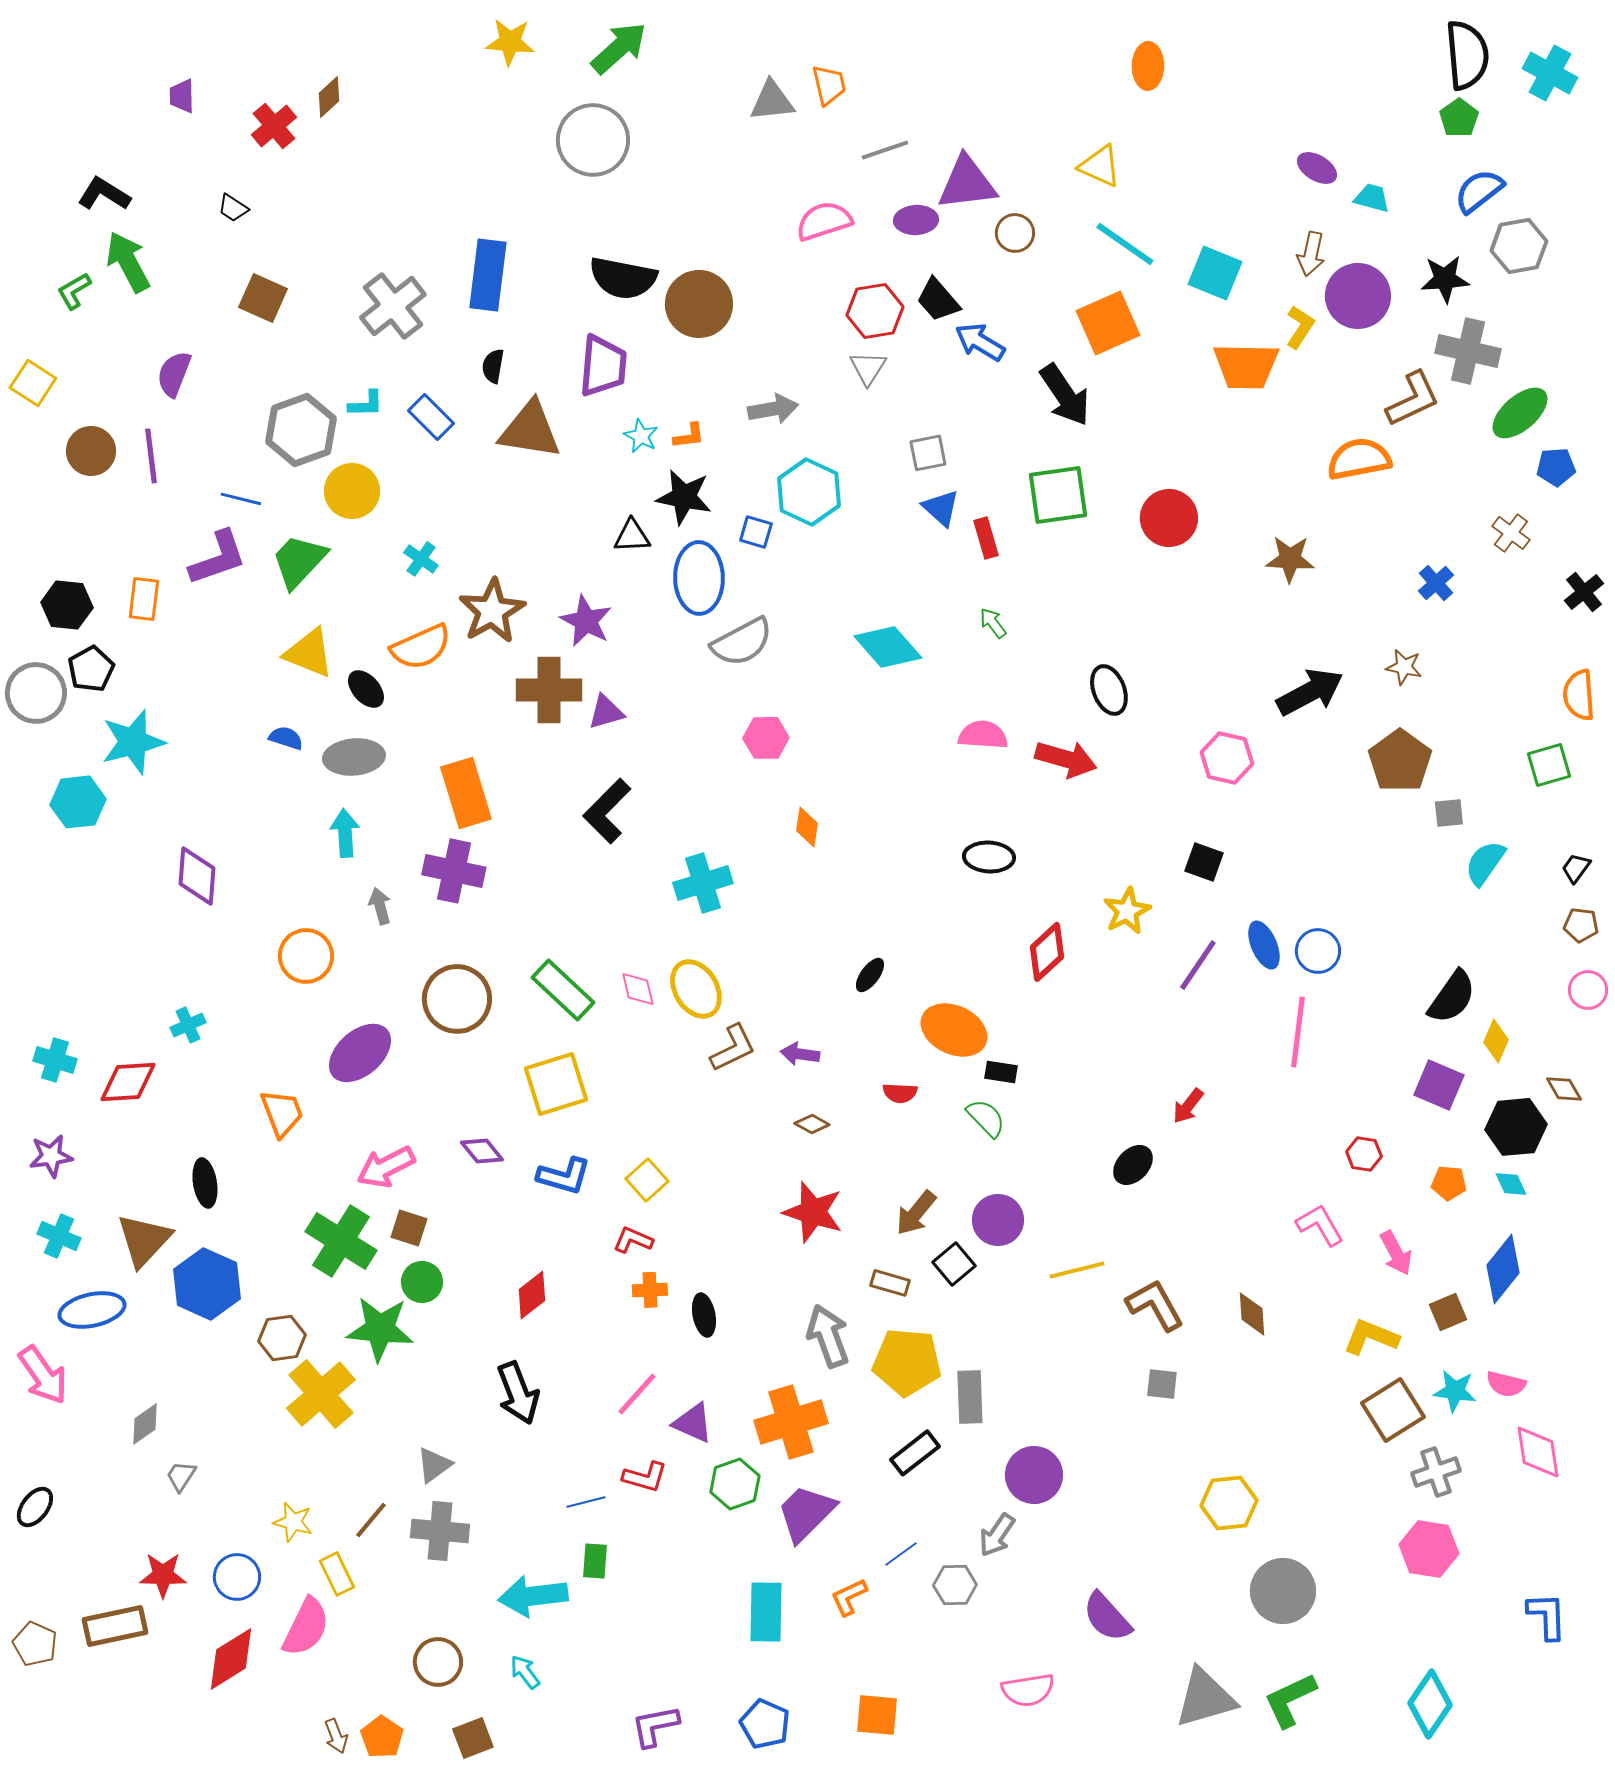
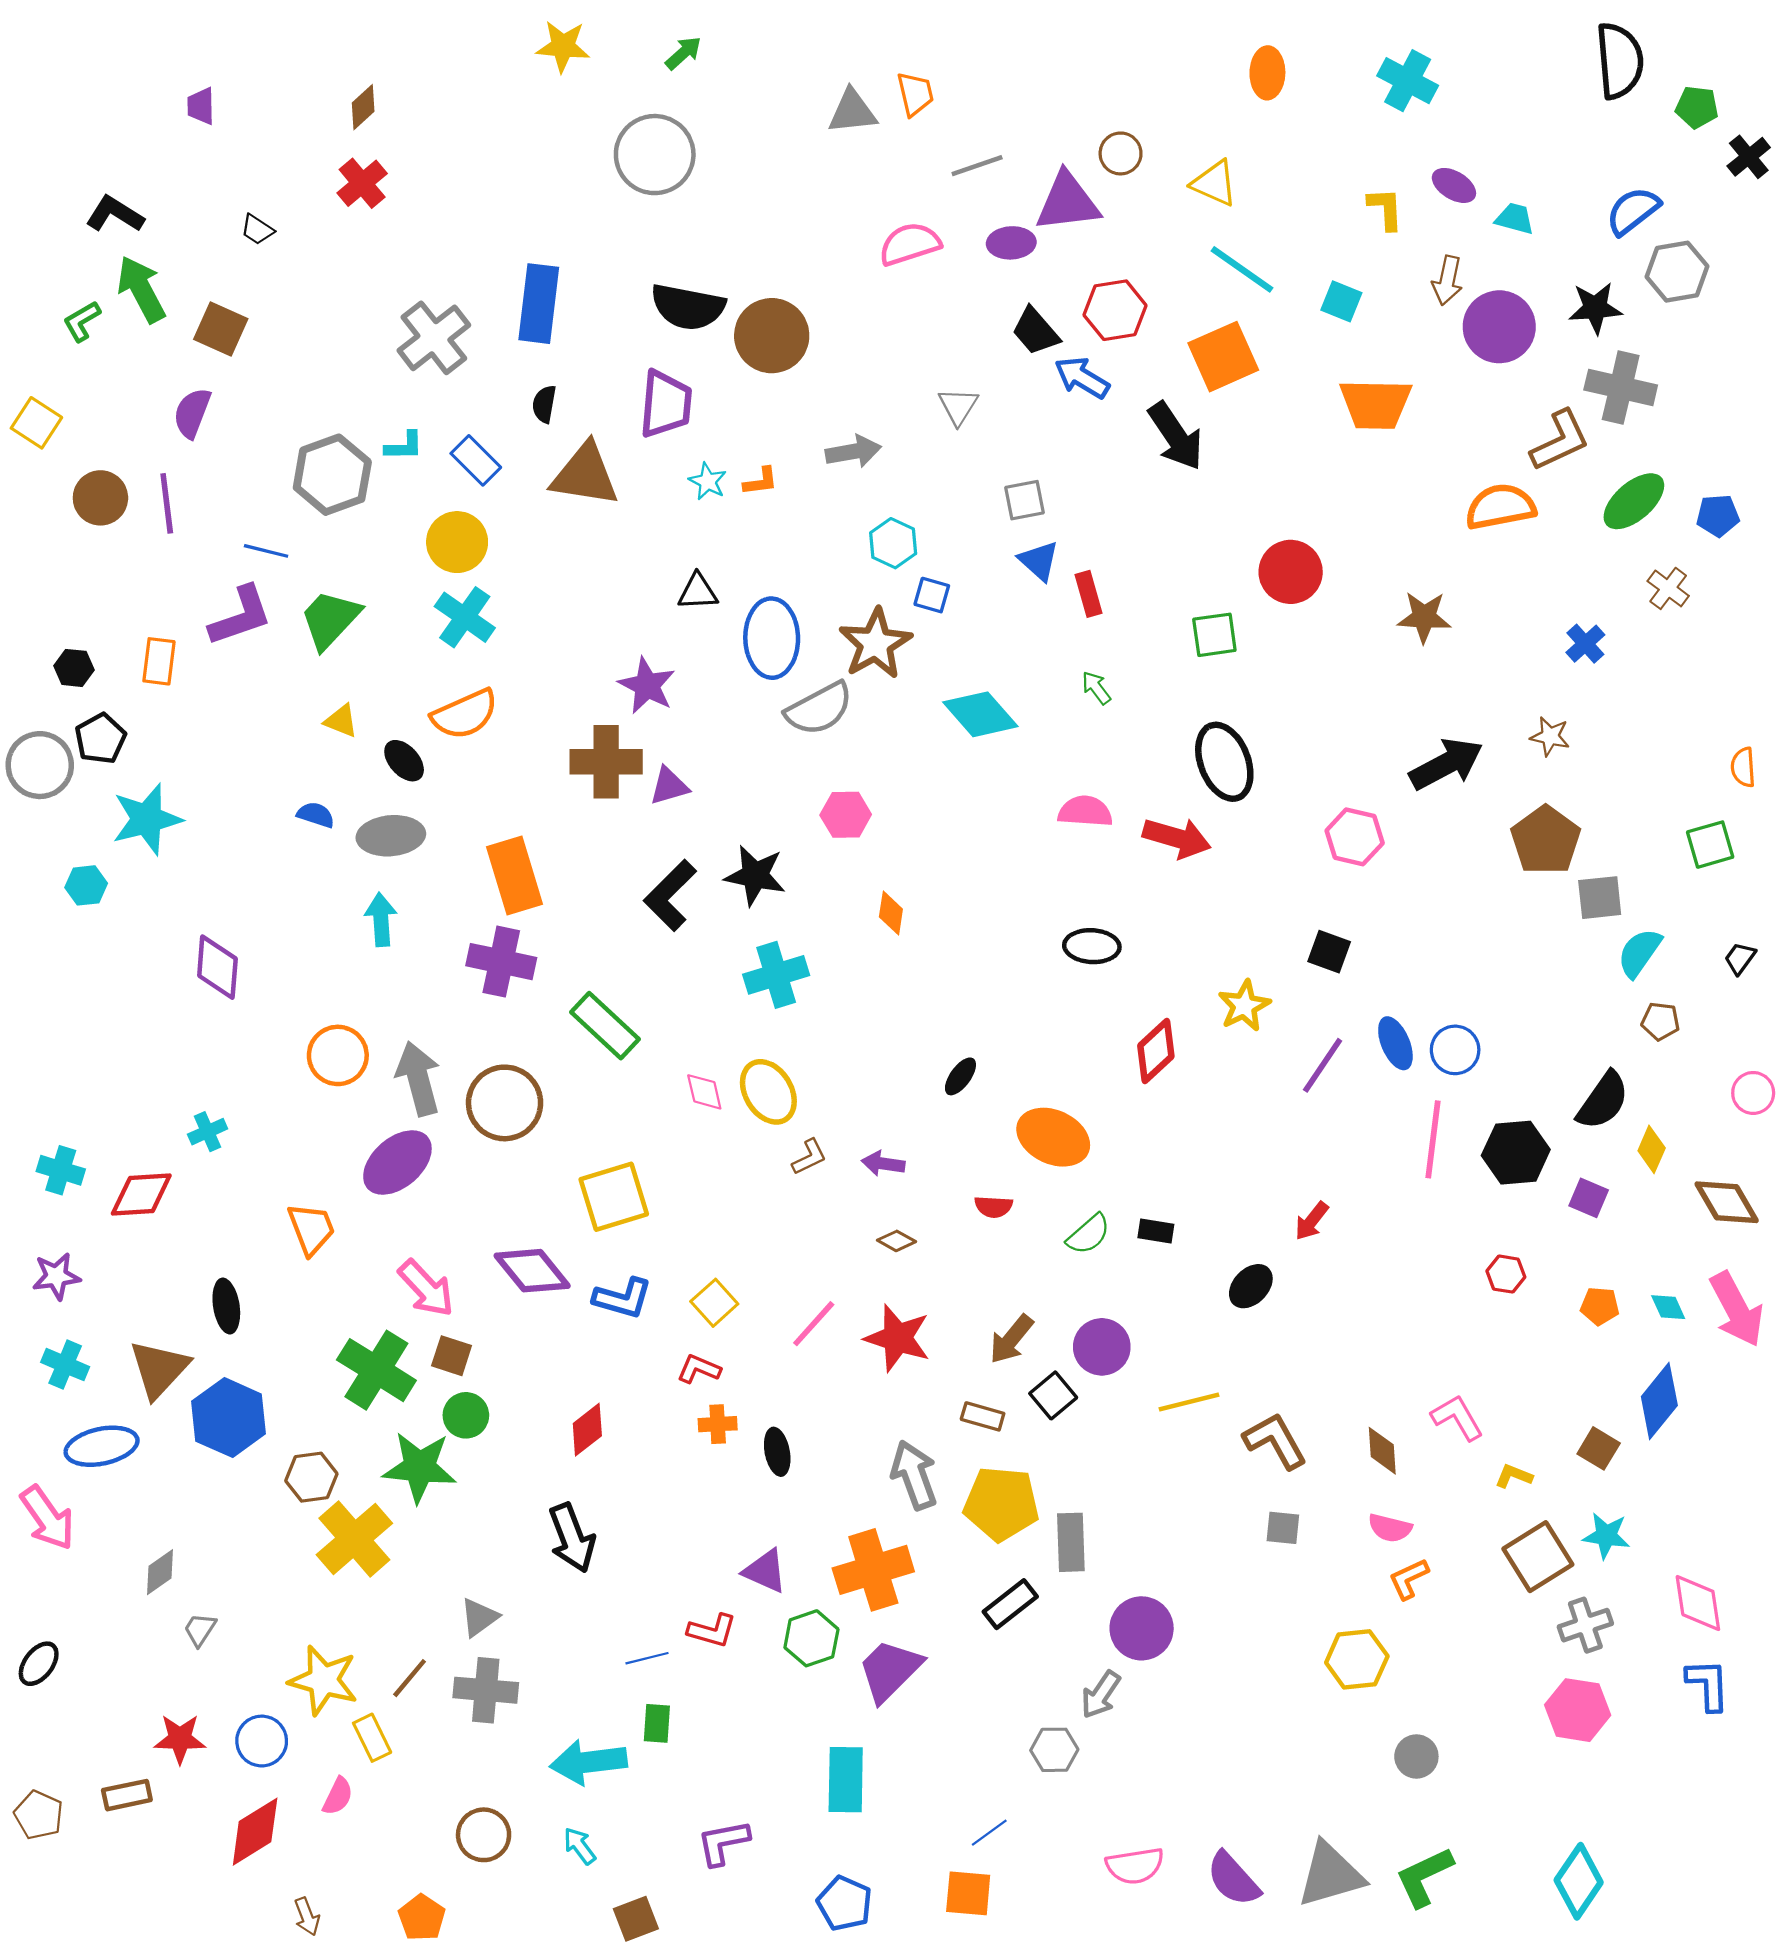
green arrow: (619, 48) -> (683, 53), size x0.6
cyan cross: (1550, 73) -> (1408, 81), moved
green pentagon: (1459, 118) -> (1697, 107), moved, turned -30
red cross: (274, 126) -> (362, 183), moved
brown circle: (1015, 233) -> (1121, 153), moved
cyan square: (1215, 273) -> (1341, 301), size x0.7
brown square: (263, 298) -> (221, 329), moved
red hexagon: (875, 311) -> (1115, 310), moved
yellow L-shape: (1300, 327) -> (1386, 209), moved, turned -36
green ellipse: (1520, 413) -> (1634, 501), moved
yellow circle: (352, 491) -> (457, 542), moved
cyan hexagon: (809, 492) -> (893, 543), size x0.7
green square: (1058, 495) -> (1214, 635), moved, size x0.7
black star: (684, 497) -> (755, 875), moved
blue square: (756, 532) -> (932, 595), moved
cyan cross: (421, 559) -> (465, 617), size x1.6
black cross: (1584, 592) -> (1749, 157), moved
black hexagon: (67, 605) -> (74, 668), size x0.7
brown star: (492, 611) -> (875, 644), moved
yellow triangle: (309, 653) -> (341, 721), size x0.6
black ellipse: (1109, 690) -> (1224, 762), size x1.4
orange semicircle: (1579, 695) -> (1743, 767), size x0.7
cyan hexagon: (78, 802) -> (86, 885), size x0.7
gray square: (1449, 813) -> (1600, 898), size x1.4
gray arrow: (380, 906) -> (418, 1079), moved, size x1.8
brown pentagon: (1581, 925) -> (1660, 1021), moved
green rectangle: (563, 990) -> (605, 1026), moved
brown L-shape: (733, 1048) -> (809, 1157), size x0.7
black rectangle: (1001, 1072) -> (1156, 1231), moved
purple square: (1439, 1085) -> (1589, 1198), size x0.7
brown diamond: (1564, 1089) -> (1727, 1202), size x1.6
green semicircle: (986, 1118) -> (1089, 1234), turned 93
black hexagon: (1516, 1127) -> (1516, 1153), moved
purple diamond: (482, 1151) -> (532, 1271), size x1.6
pink arrow: (386, 1167) -> (426, 1288), turned -106
pink L-shape: (1320, 1225) -> (1457, 1418), moved
pink arrow: (1396, 1253) -> (1737, 1309), moved, size x1.5
brown square: (1448, 1312) -> (1599, 1448), turned -36
yellow L-shape: (1371, 1337) -> (1514, 1476), size x0.6
pink semicircle: (1506, 1384) -> (1390, 1528), moved
pink line: (637, 1394) -> (814, 1324), moved
yellow star: (293, 1522) -> (323, 1680), size x1.6
blue line: (901, 1554) -> (989, 1833), moved
gray circle: (1283, 1591) -> (1416, 1756), size x0.6
orange L-shape: (849, 1597) -> (1409, 1579), moved
blue L-shape: (1547, 1616) -> (1708, 1685), moved
purple semicircle: (1107, 1617) -> (1233, 1879), moved
brown rectangle: (115, 1626) -> (127, 1795), size x0.7
pink semicircle: (306, 1627) -> (338, 1796), size x0.6
purple L-shape: (655, 1726) -> (723, 1843), moved
brown arrow: (336, 1736) -> (307, 1917), moved
brown square: (473, 1738) -> (636, 1919), moved

